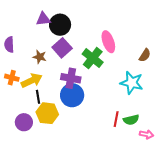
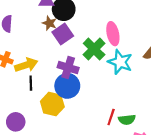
brown star: (40, 57) -> (49, 23), moved
cyan star: (132, 83) -> (120, 62), moved
yellow hexagon: (47, 113) -> (52, 104), moved
purple circle: (24, 122) -> (16, 122), moved

